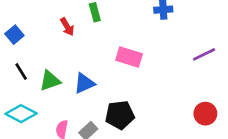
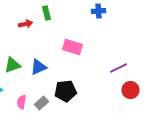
red arrow: (67, 27) -> (25, 24), turned -72
purple line: (204, 54) -> (118, 68), moved

